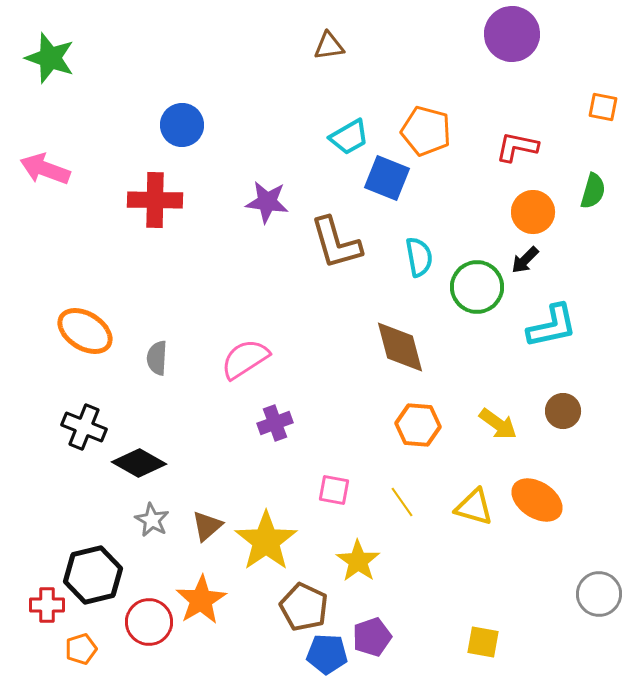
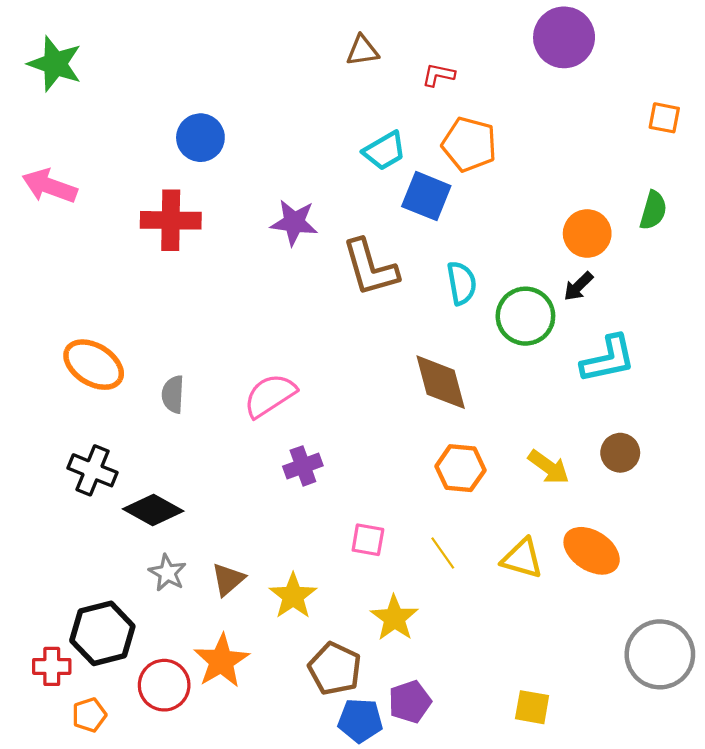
red L-shape: (517, 147) -> (438, 75), moved, size x0.7
yellow star: (266, 541) -> (293, 596), size x0.7
gray circle: (599, 594) -> (660, 654), size x1.4

